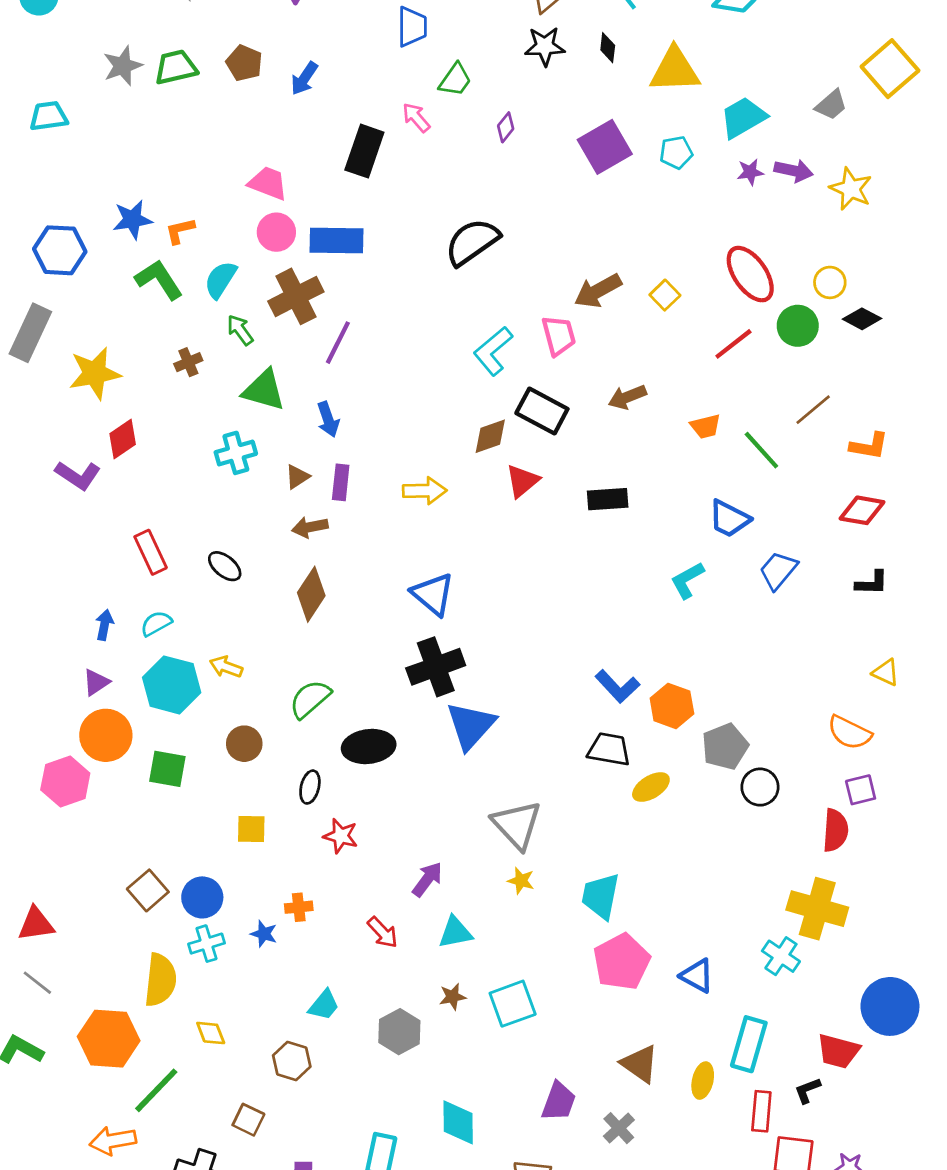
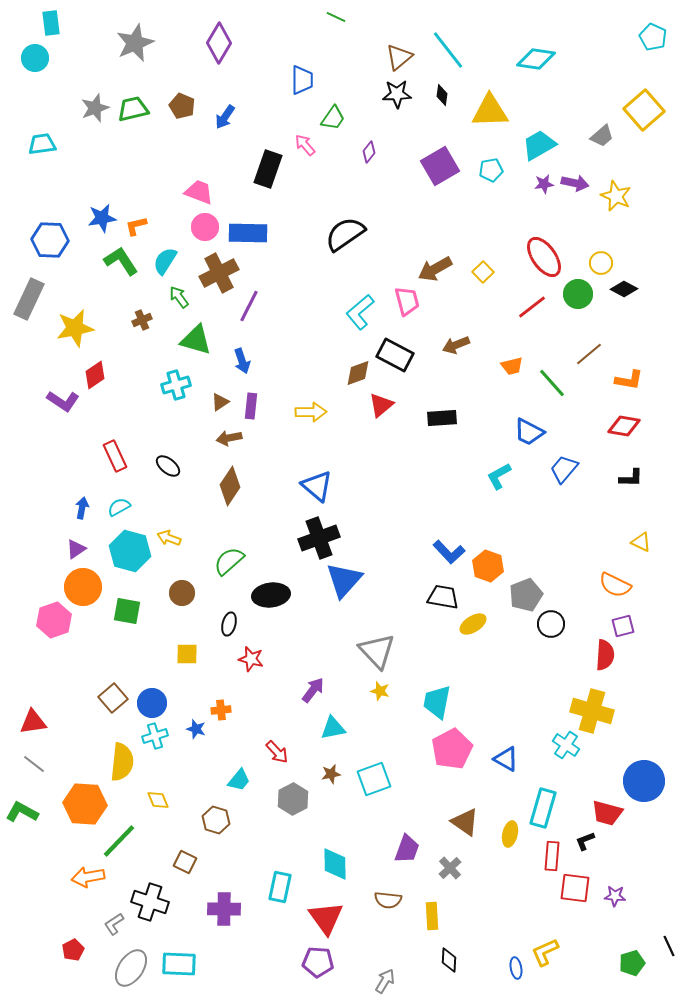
red arrow: (383, 932) -> (277, 752), moved

